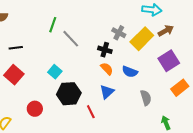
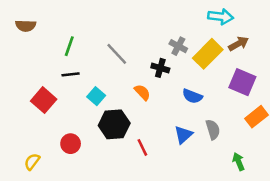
green line: (53, 25) -> (69, 46), moved
black line: (16, 48) -> (71, 74), moved
purple square: (169, 61) -> (242, 82), turned -35
orange semicircle: (107, 69) -> (142, 92), moved
blue triangle: (107, 92) -> (183, 135), moved

